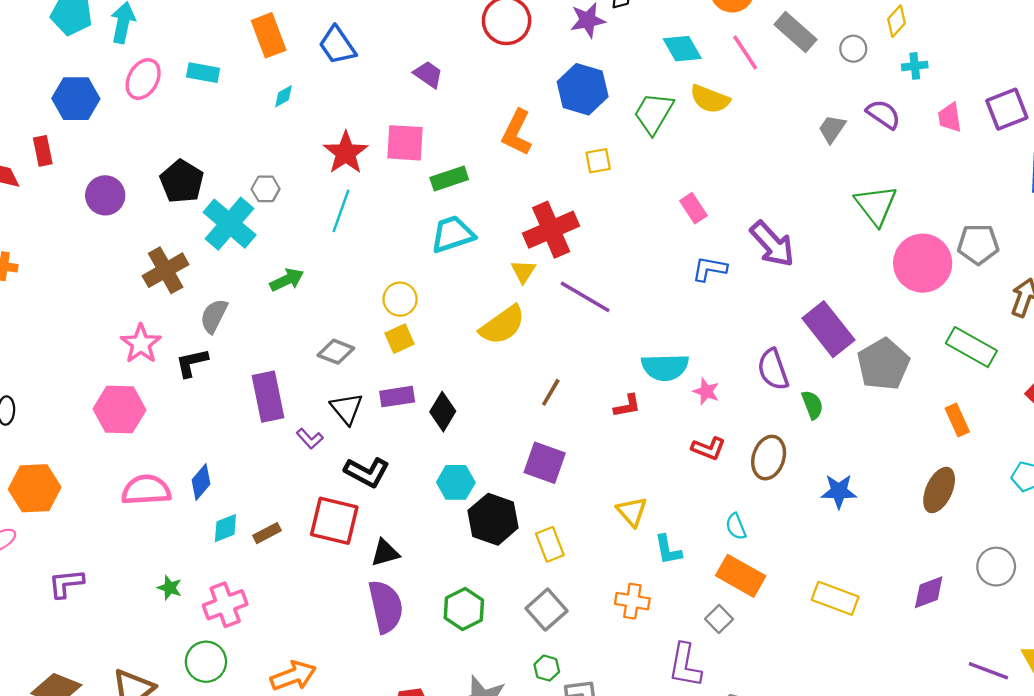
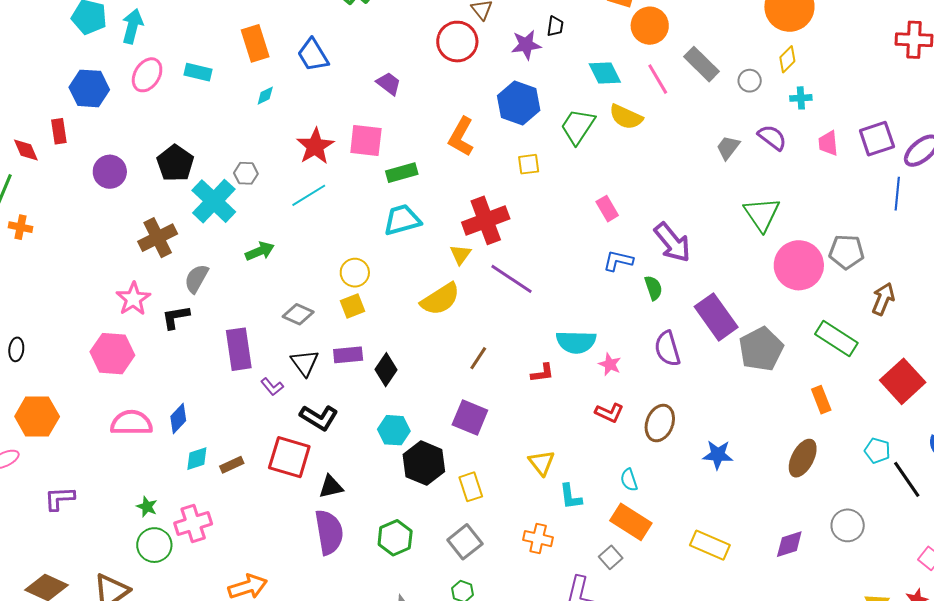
cyan line: (341, 211) -> (309, 195), turned 36
green semicircle: (812, 405) -> (653, 288), moved
green circle: (206, 662) -> (154, 545), moved

